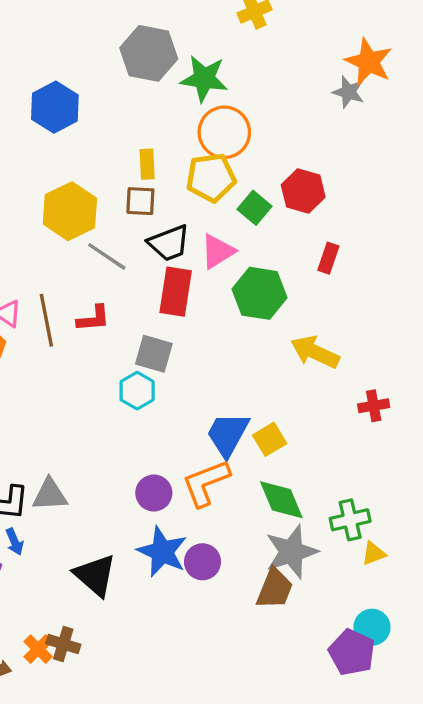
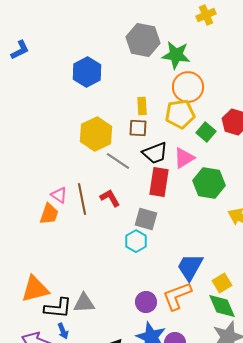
red L-shape: (93, 319) -> (110, 198), turned -115
yellow square: (270, 439) -> (222, 283), moved

